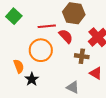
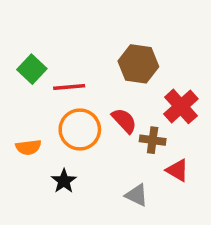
red line: (47, 26) -> (69, 87), moved
red semicircle: (66, 36) -> (124, 121), moved
orange semicircle: (19, 66) -> (28, 147), moved, turned 104

